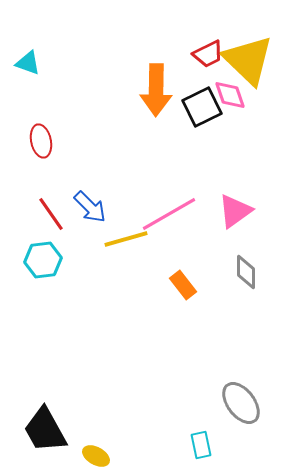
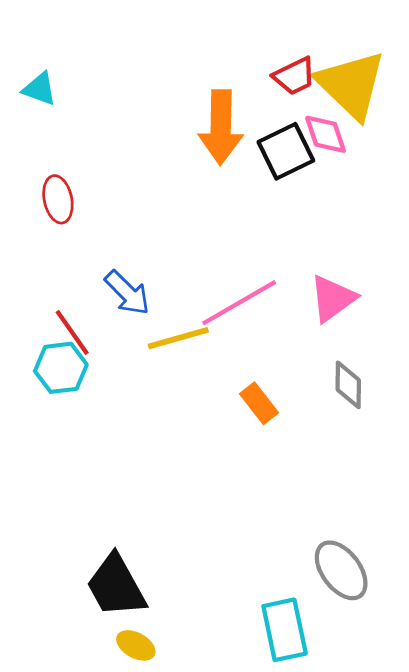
red line: (51, 214) -> (72, 332), moved
black trapezoid: (45, 430) -> (116, 586), moved
cyan rectangle: (201, 445) -> (285, 630), size x1.6

